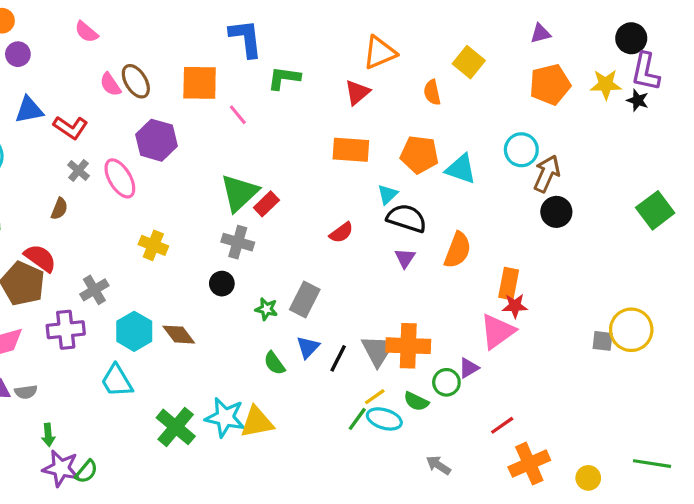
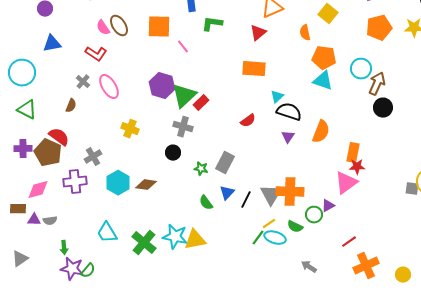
red L-shape: (71, 127) -> (96, 54), moved
purple hexagon: (157, 140) -> (162, 86), moved
orange pentagon: (419, 155) -> (324, 58), moved
brown diamond: (179, 335) -> (146, 185), turned -45
cyan trapezoid: (117, 381) -> (107, 233), moved

